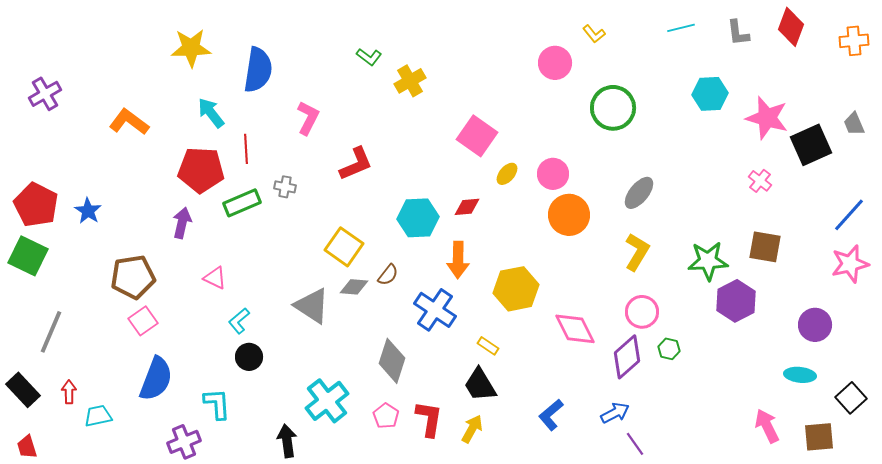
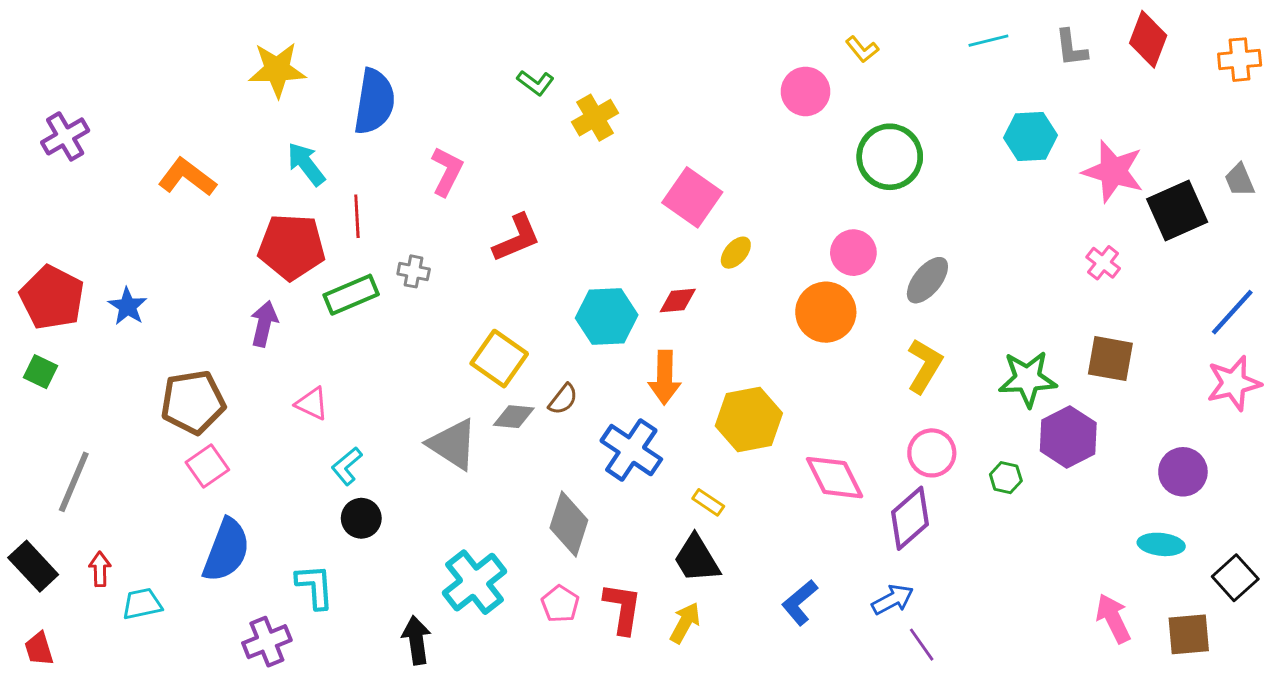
pink circle: (553, 174) -> (853, 253), moved
green square: (28, 256) -> (40, 372), size x0.6
green hexagon: (669, 349) -> (1006, 478), moved

